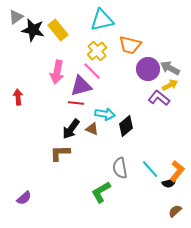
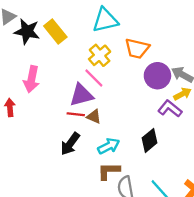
pink arrow: (57, 72) -> (31, 79), moved
cyan arrow: (105, 114) -> (109, 146), moved, turned -36
black diamond: (126, 126) -> (149, 140), moved
brown triangle: (92, 129) -> (94, 117), moved
brown L-shape: (60, 153) -> (109, 171), moved

